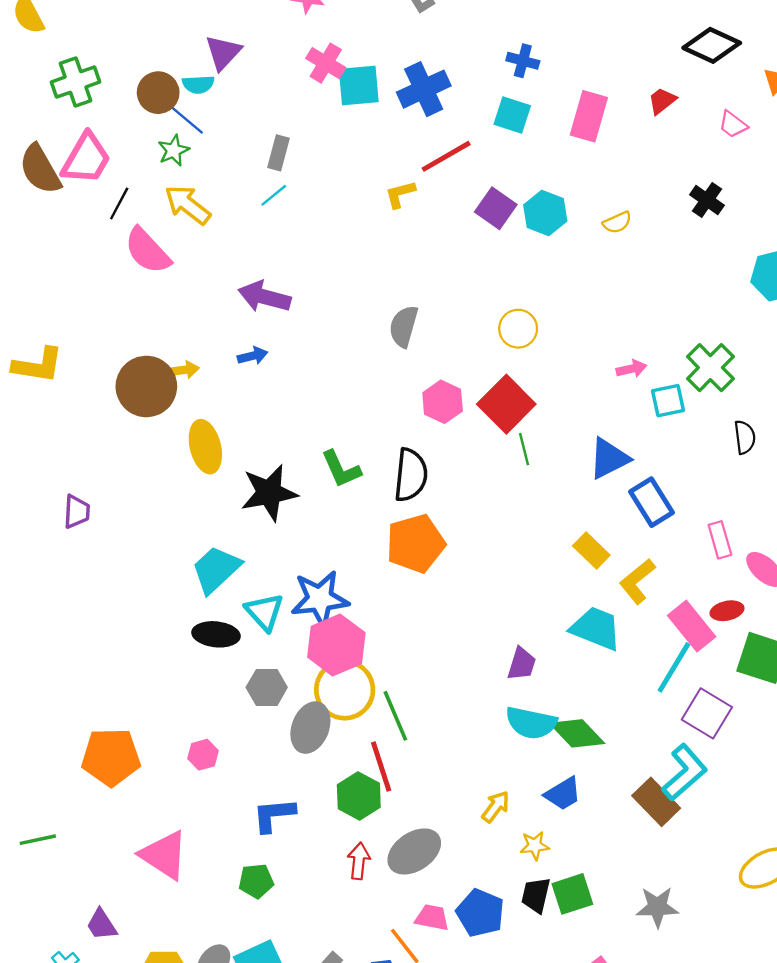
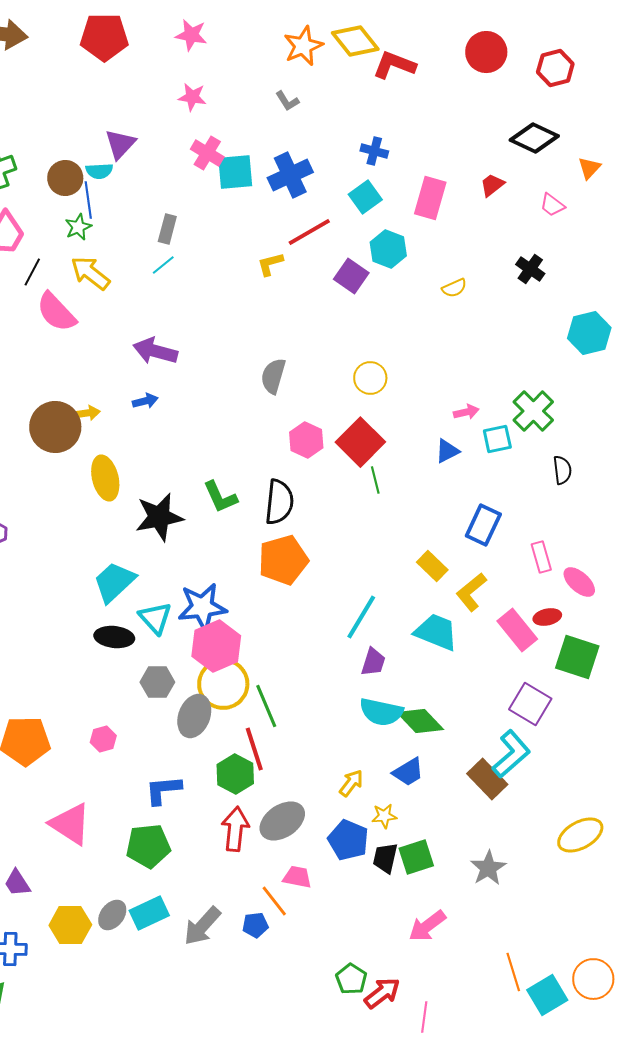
cyan square: (512, 115) -> (365, 197), turned 36
blue line: (185, 119) -> (88, 200), turned 42
cyan hexagon: (545, 213) -> (388, 249), moved
blue triangle: (609, 458) -> (447, 451), moved, size x0.7
blue rectangle: (651, 502) -> (483, 525), turned 57
cyan line: (674, 667) -> (361, 617), moved
red arrow: (359, 861) -> (235, 829), size x1.4
green pentagon: (256, 881) -> (148, 846), size x1.5
gray star: (657, 907) -> (488, 868), turned -30
blue pentagon: (480, 913) -> (348, 840), moved

